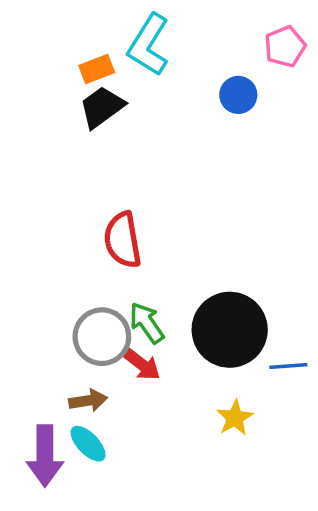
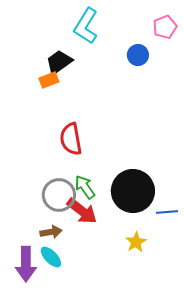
orange rectangle: (97, 69) -> (49, 80), moved
red arrow: (142, 364) -> (82, 211), size x1.4

